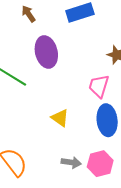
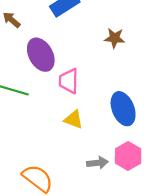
pink trapezoid: (99, 86) -> (69, 81), moved

